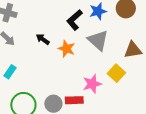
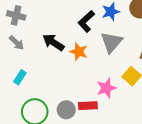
black arrow: (43, 39) -> (53, 42), size x1.5
gray triangle: (98, 40) -> (111, 42), turned 30

